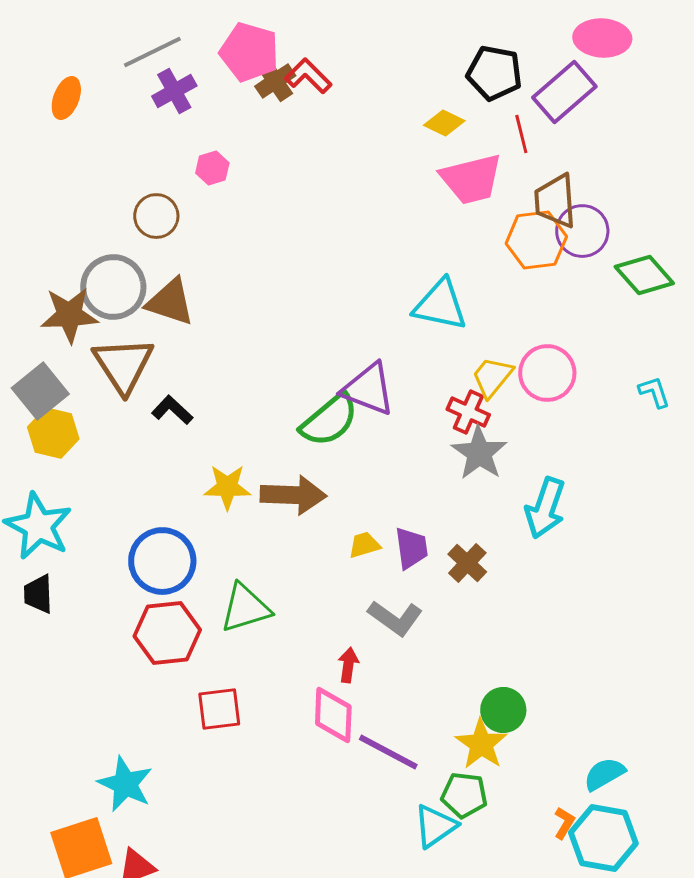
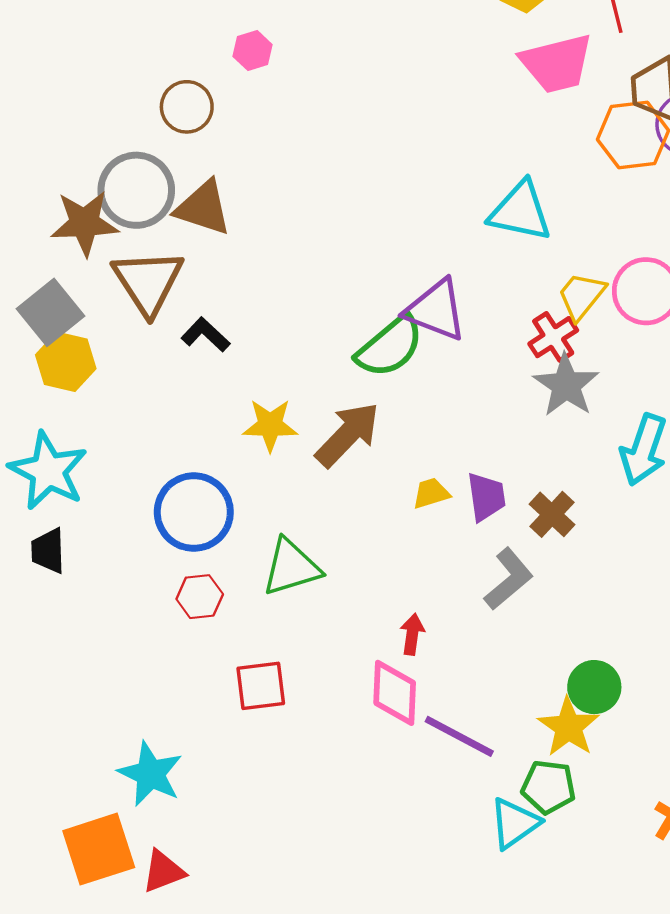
red cross: (468, 412) -> (553, 337), turned 33
brown arrow: (293, 495) -> (348, 435), turned -48
gray L-shape: (395, 618) -> (509, 579), moved, turned -76
red hexagon: (167, 633) -> (200, 597), size x0.6

